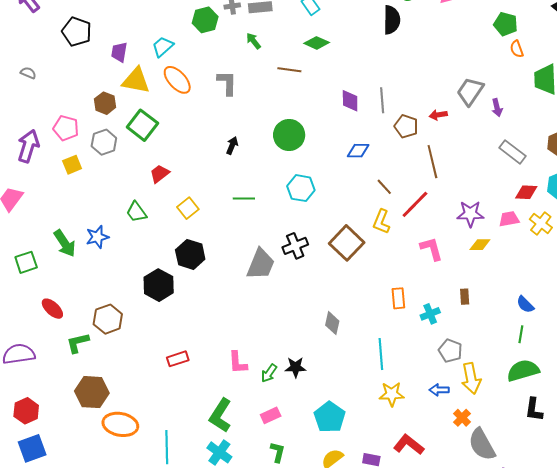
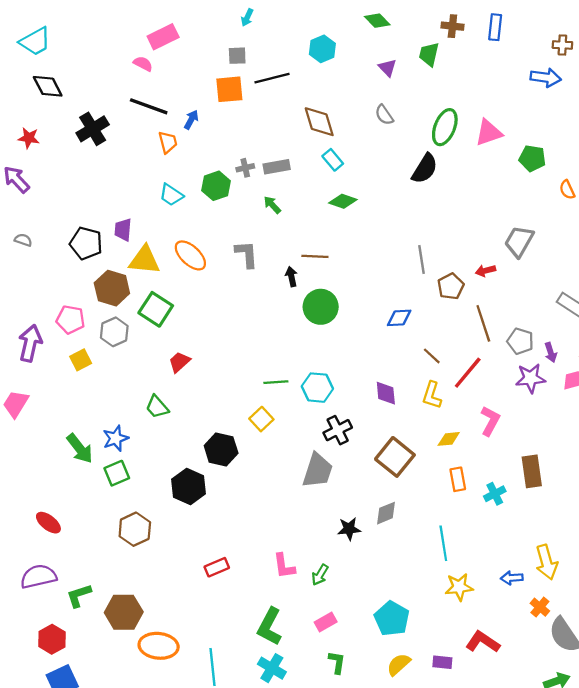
black semicircle: (392, 20) -> (425, 169), turned 36
green pentagon: (506, 24) -> (532, 158), moved
black pentagon: (77, 32) -> (86, 243), moved
cyan trapezoid: (163, 47) -> (171, 195), moved, turned -100
brown line: (289, 70) -> (315, 256), moved
gray semicircle: (28, 73) -> (23, 240), moved
purple diamond: (350, 101) -> (386, 393), moved
brown hexagon: (105, 103) -> (112, 288), size x1.4
purple arrow: (497, 108) -> (551, 352), moved
brown pentagon: (406, 126) -> (451, 286), turned 30
black arrow: (232, 145) -> (291, 277), moved, turned -30
cyan hexagon: (301, 188) -> (317, 388), moved
yellow square: (188, 208) -> (261, 419), moved
brown square: (347, 243) -> (395, 457), moved
yellow diamond: (480, 245) -> (449, 439), moved
pink L-shape: (431, 249) -> (490, 421), turned 48
green square: (26, 262) -> (117, 473), moved
gray trapezoid: (261, 264) -> (318, 471), moved
brown rectangle: (465, 297) -> (532, 471), size x1.8
red ellipse: (52, 309) -> (48, 523), moved
gray diamond: (332, 323) -> (386, 513), turned 60
green L-shape: (78, 343) -> (79, 595), moved
gray pentagon: (450, 351) -> (520, 341), moved
black star: (295, 367) -> (349, 529), moved

